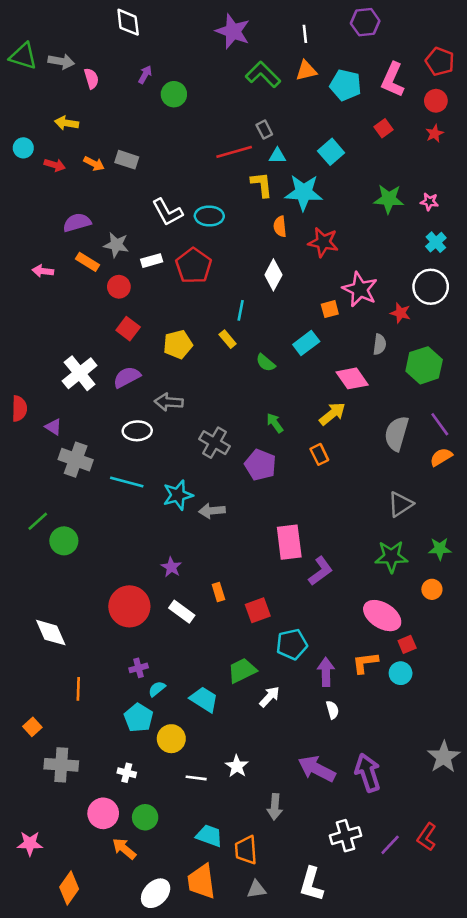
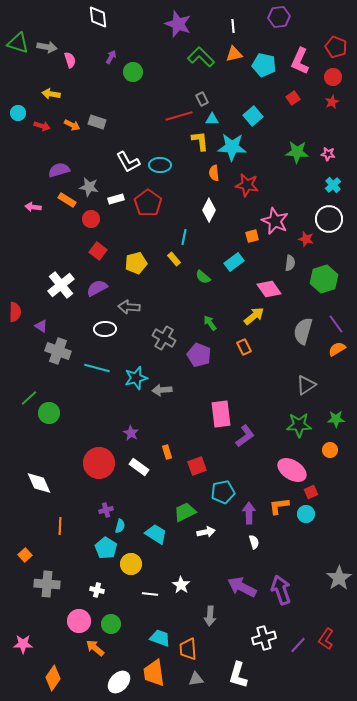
cyan semicircle: (157, 689) -> (120, 526), turned 144
white arrow: (270, 697) -> (206, 532), turned 36

